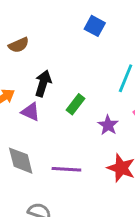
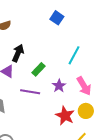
purple line: (66, 169) -> (30, 92), moved

